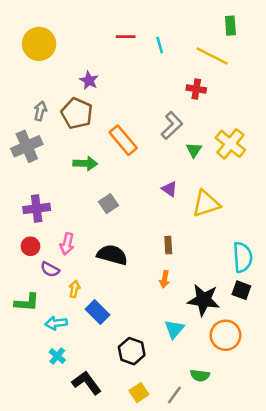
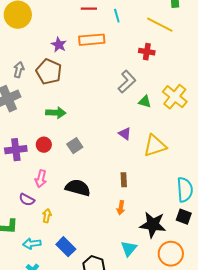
orange rectangle: (123, 140) -> (92, 40), moved, turned -55
green triangle: (194, 150) -> (145, 102), turned -48
red circle: (30, 246) -> (44, 145), moved
blue rectangle: (98, 312) -> (66, 247), moved

